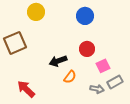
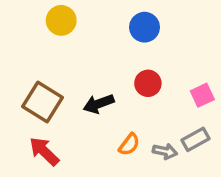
brown square: (15, 43) -> (42, 102), moved, turned -35
pink square: (103, 66) -> (202, 95), moved
orange semicircle: (70, 77) -> (129, 145), moved

